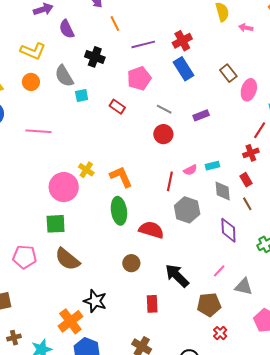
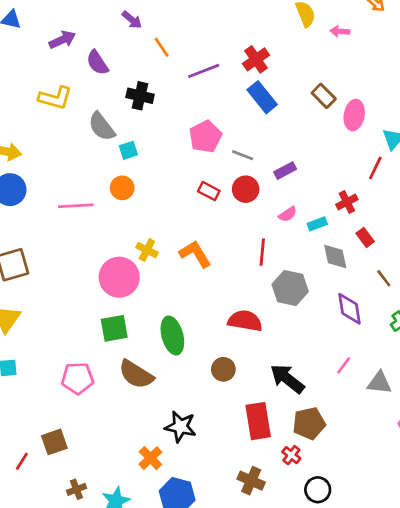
pink pentagon: (139, 78) -> (205, 137), moved
orange circle: (31, 82) -> (122, 188), moved
red rectangle: (117, 107) -> (209, 191), moved
purple rectangle: (201, 115) -> (285, 171), moved
red cross: (251, 153) -> (347, 202), moved
pink semicircle: (190, 170) -> (288, 214), moved
brown line: (247, 204) -> (384, 278), moved
green ellipse: (119, 211) -> (172, 335), moved
red rectangle: (152, 304) -> (258, 421), size x1.5
brown pentagon: (209, 305) -> (309, 423), moved
orange cross: (70, 321) -> (150, 458), size x0.7
red cross: (220, 333) -> (291, 455), moved

